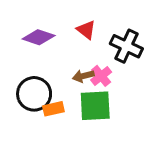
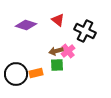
black circle: (34, 94) -> (16, 74), moved
green square: (95, 106) -> (57, 65), moved, size x0.6

